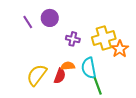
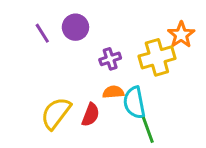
purple cross: (73, 39) -> (110, 59), turned -32
orange star: (120, 49) -> (181, 35), moved
orange semicircle: (68, 66) -> (113, 92), moved

